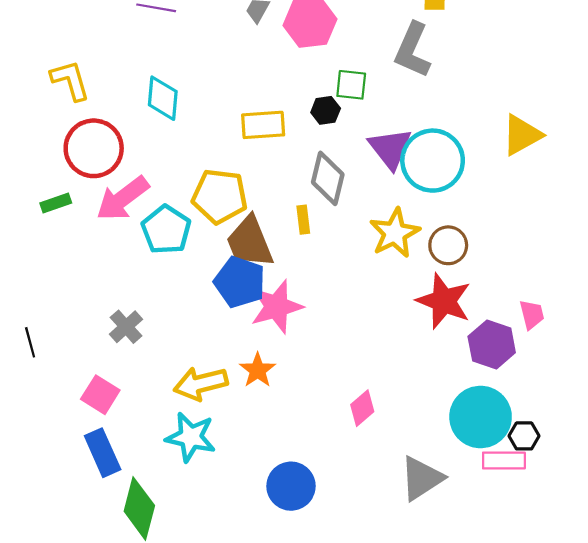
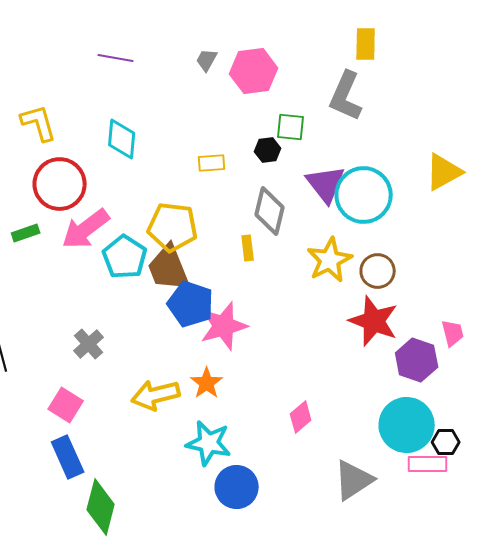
yellow rectangle: (263, 125) -> (212, 163), size x0.7
brown trapezoid: (250, 242) -> (169, 268), moved
cyan star: (191, 437) -> (209, 443), moved

